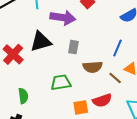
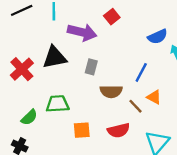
green trapezoid: (61, 83) -> (58, 104), moved
green semicircle: (23, 96) -> (29, 117), turned 49
orange square: (81, 107) -> (82, 130), moved

